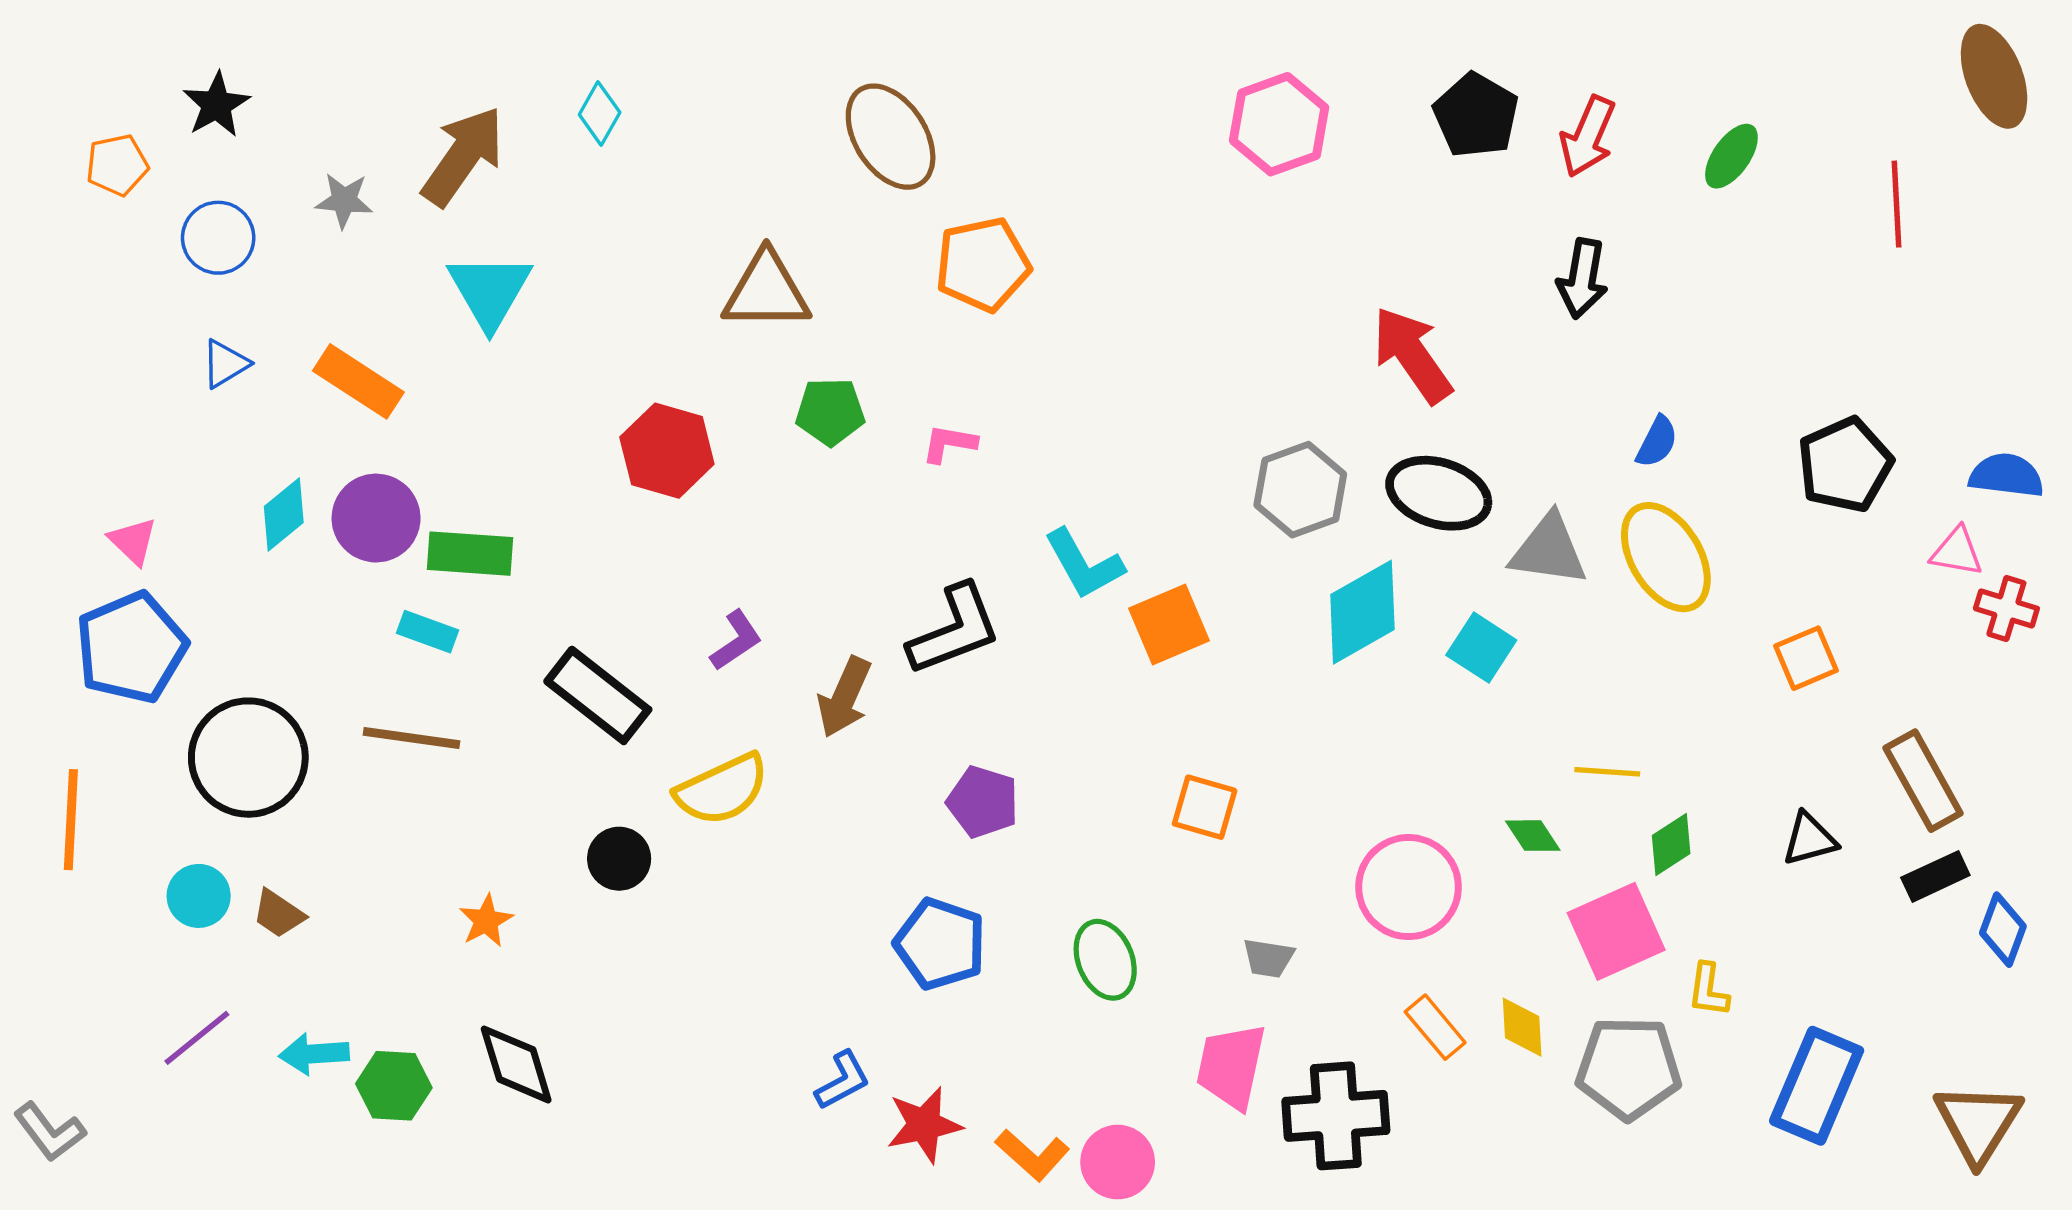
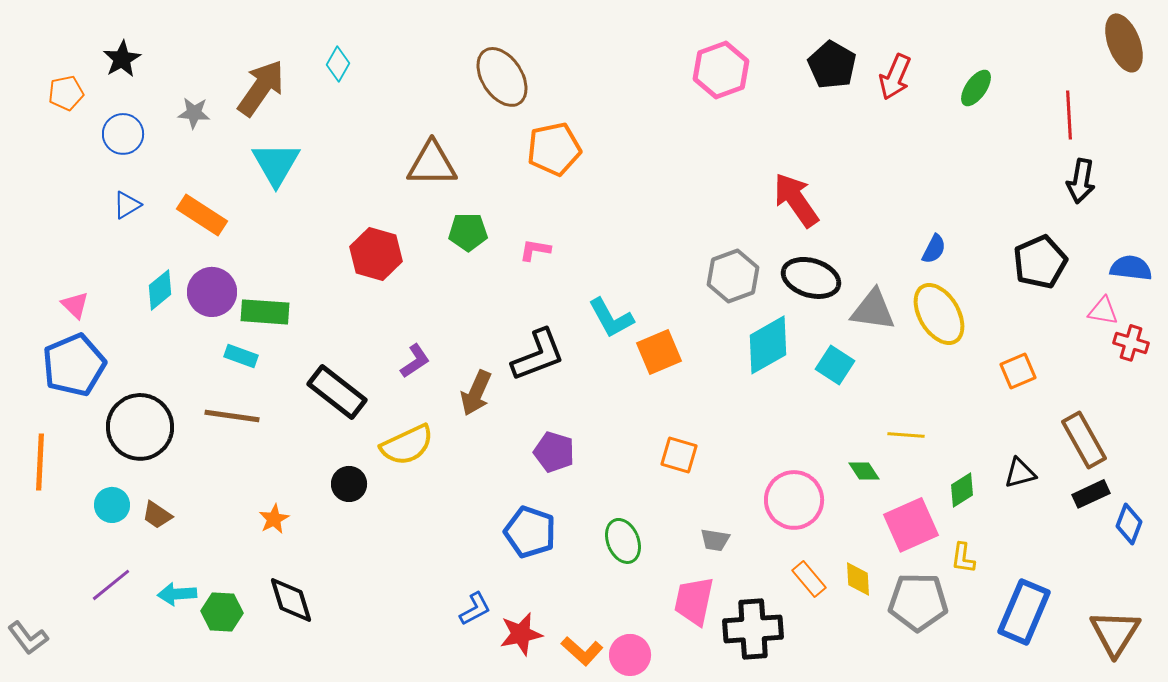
black arrow: (1582, 279) -> (1081, 181), moved
green diamond: (1671, 844) -> (962, 490), moved

